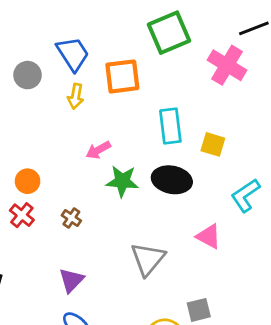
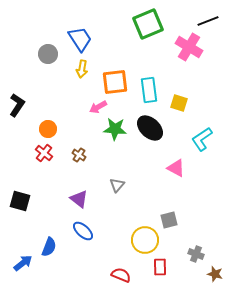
orange square: (122, 76) -> (115, 82), moved
black ellipse: (172, 180) -> (150, 128), turned 32
gray triangle: (148, 259) -> (117, 185), moved, size x0.6
purple triangle: (71, 280) -> (79, 199), turned -36

